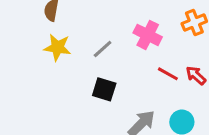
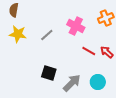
black square: (104, 89) -> (49, 73), moved

